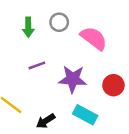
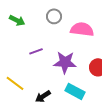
green arrow: (28, 27) -> (17, 20), moved, turned -63
pink semicircle: (94, 38) -> (82, 29), turned -30

